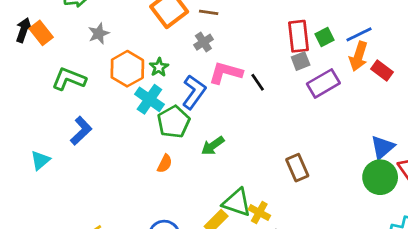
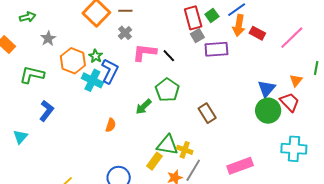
purple rectangle: (323, 83) -> (216, 49), turned 35
blue L-shape: (194, 92) -> (110, 71), moved
green pentagon: (174, 122) -> (167, 90), moved

